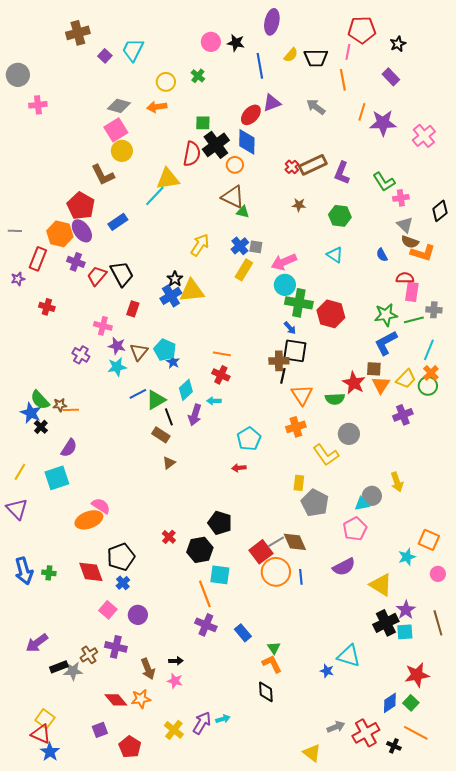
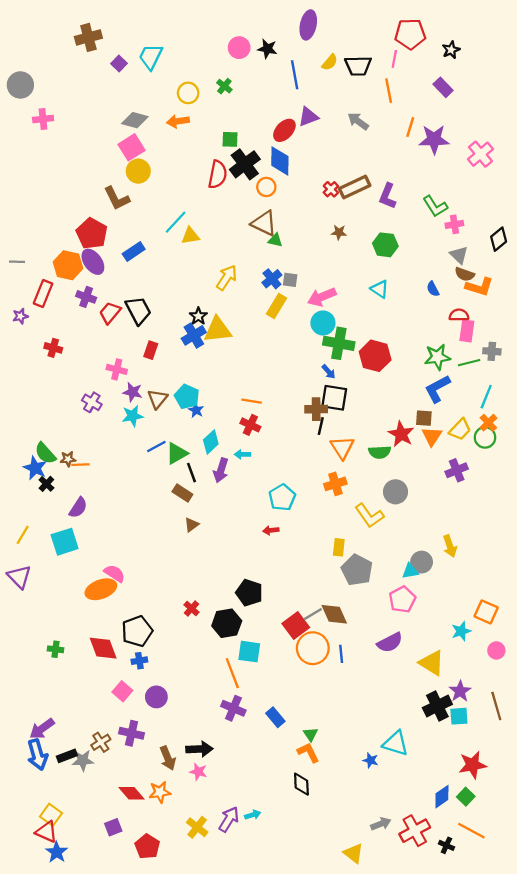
yellow triangle: (168, 179) -> (190, 236), moved, size x0.7
blue arrow: (24, 571) -> (37, 755), moved
blue cross: (123, 583) -> (139, 661), turned 32
black arrow: (176, 661) -> (199, 749), size x1.6

